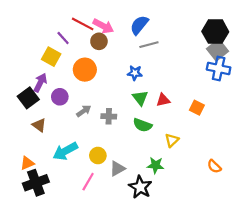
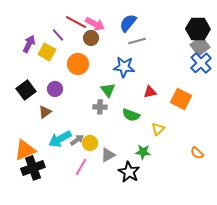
blue cross: (219, 69) -> (201, 63), turned 35
blue star: (135, 73) -> (124, 67), size x1.5
purple arrow: (40, 83) -> (29, 44), moved
green triangle: (140, 98) -> (108, 90), moved
orange square: (197, 108) -> (181, 99), size x1.5
gray arrow: (84, 111) -> (77, 140), moved
brown triangle: (39, 125) -> (45, 112), moved, turned 48
orange triangle: (27, 163) -> (25, 150), size x1.6

